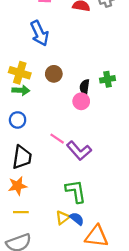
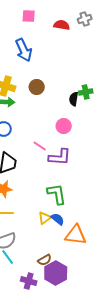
black semicircle: (85, 87) -> (74, 99), moved
pink circle: (81, 101) -> (64, 126), moved
purple L-shape: (79, 151) -> (60, 157), turned -45

